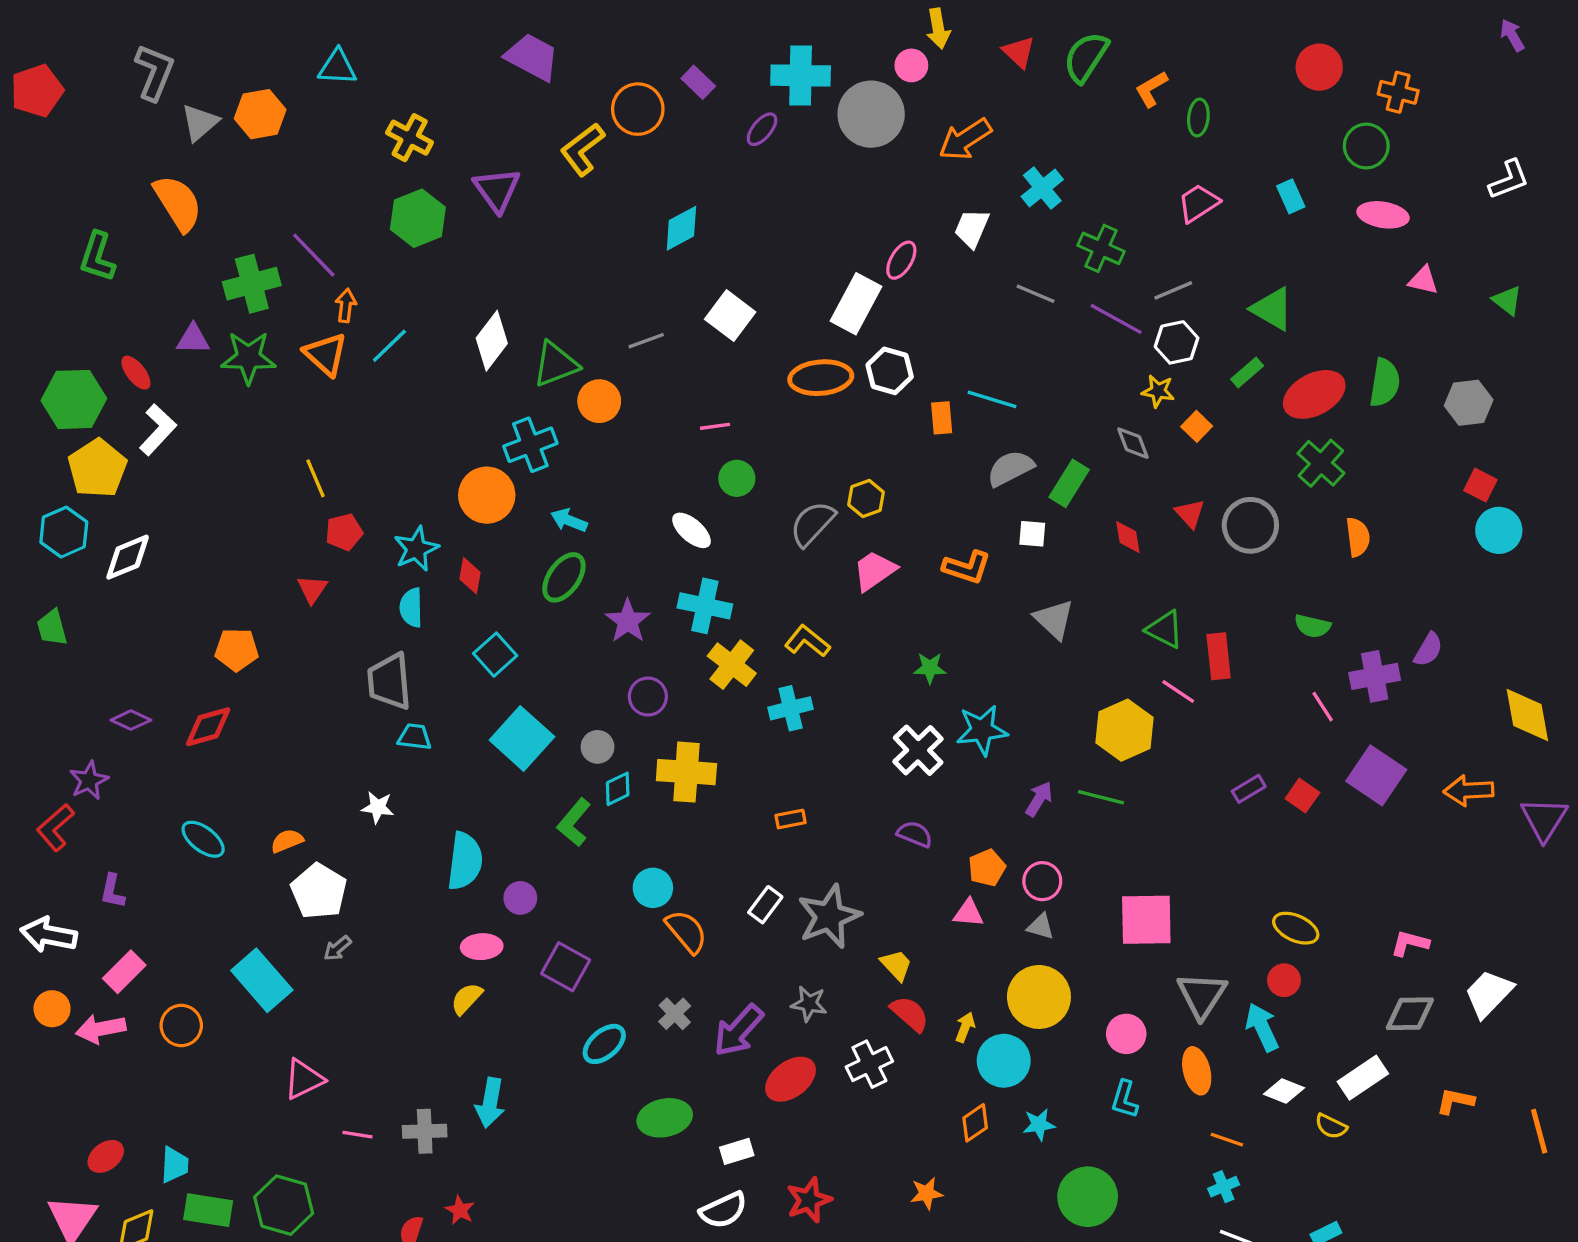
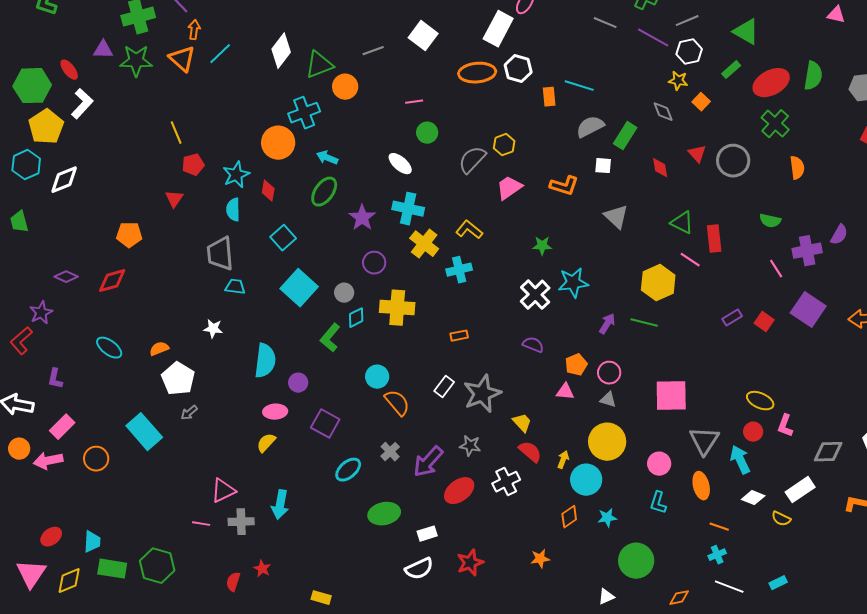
pink L-shape: (1410, 943) -> (785, 426), moved, turned -85
pink triangle: (304, 1079) -> (223, 491), moved

